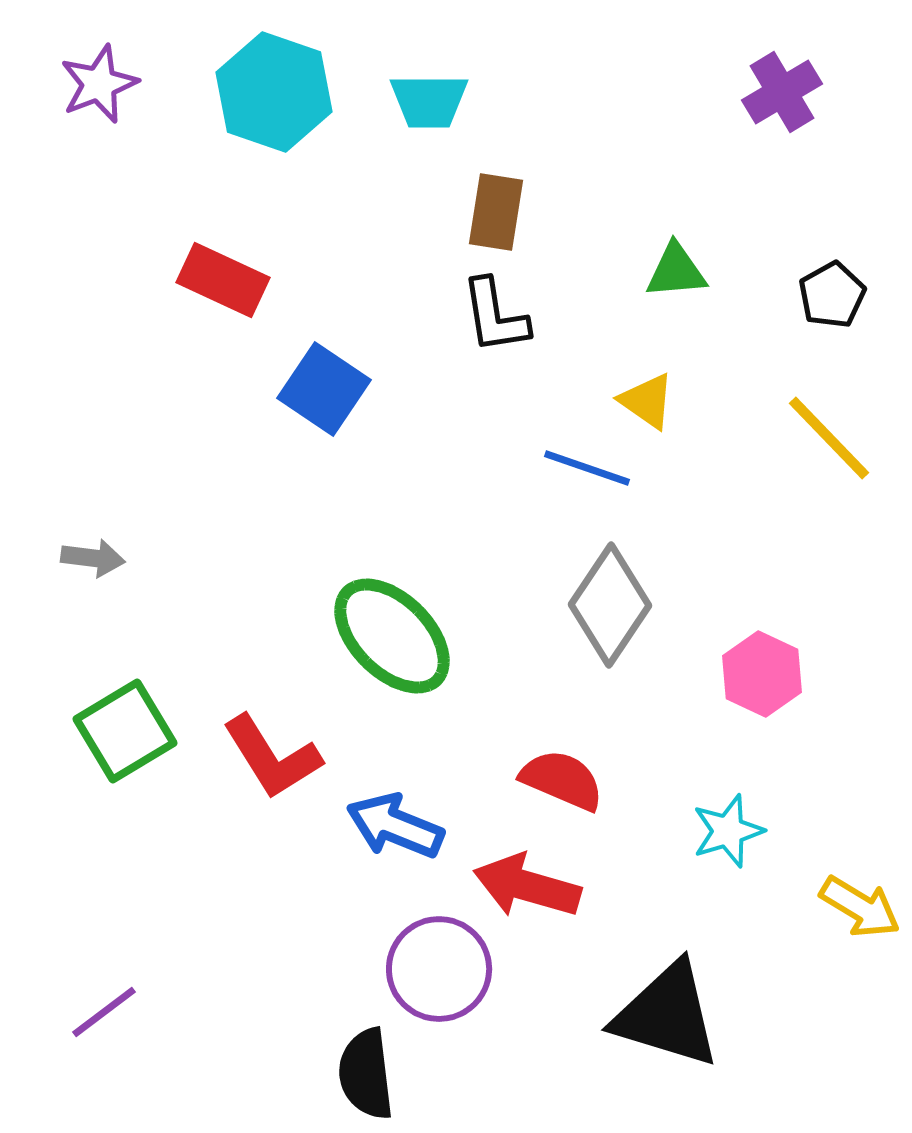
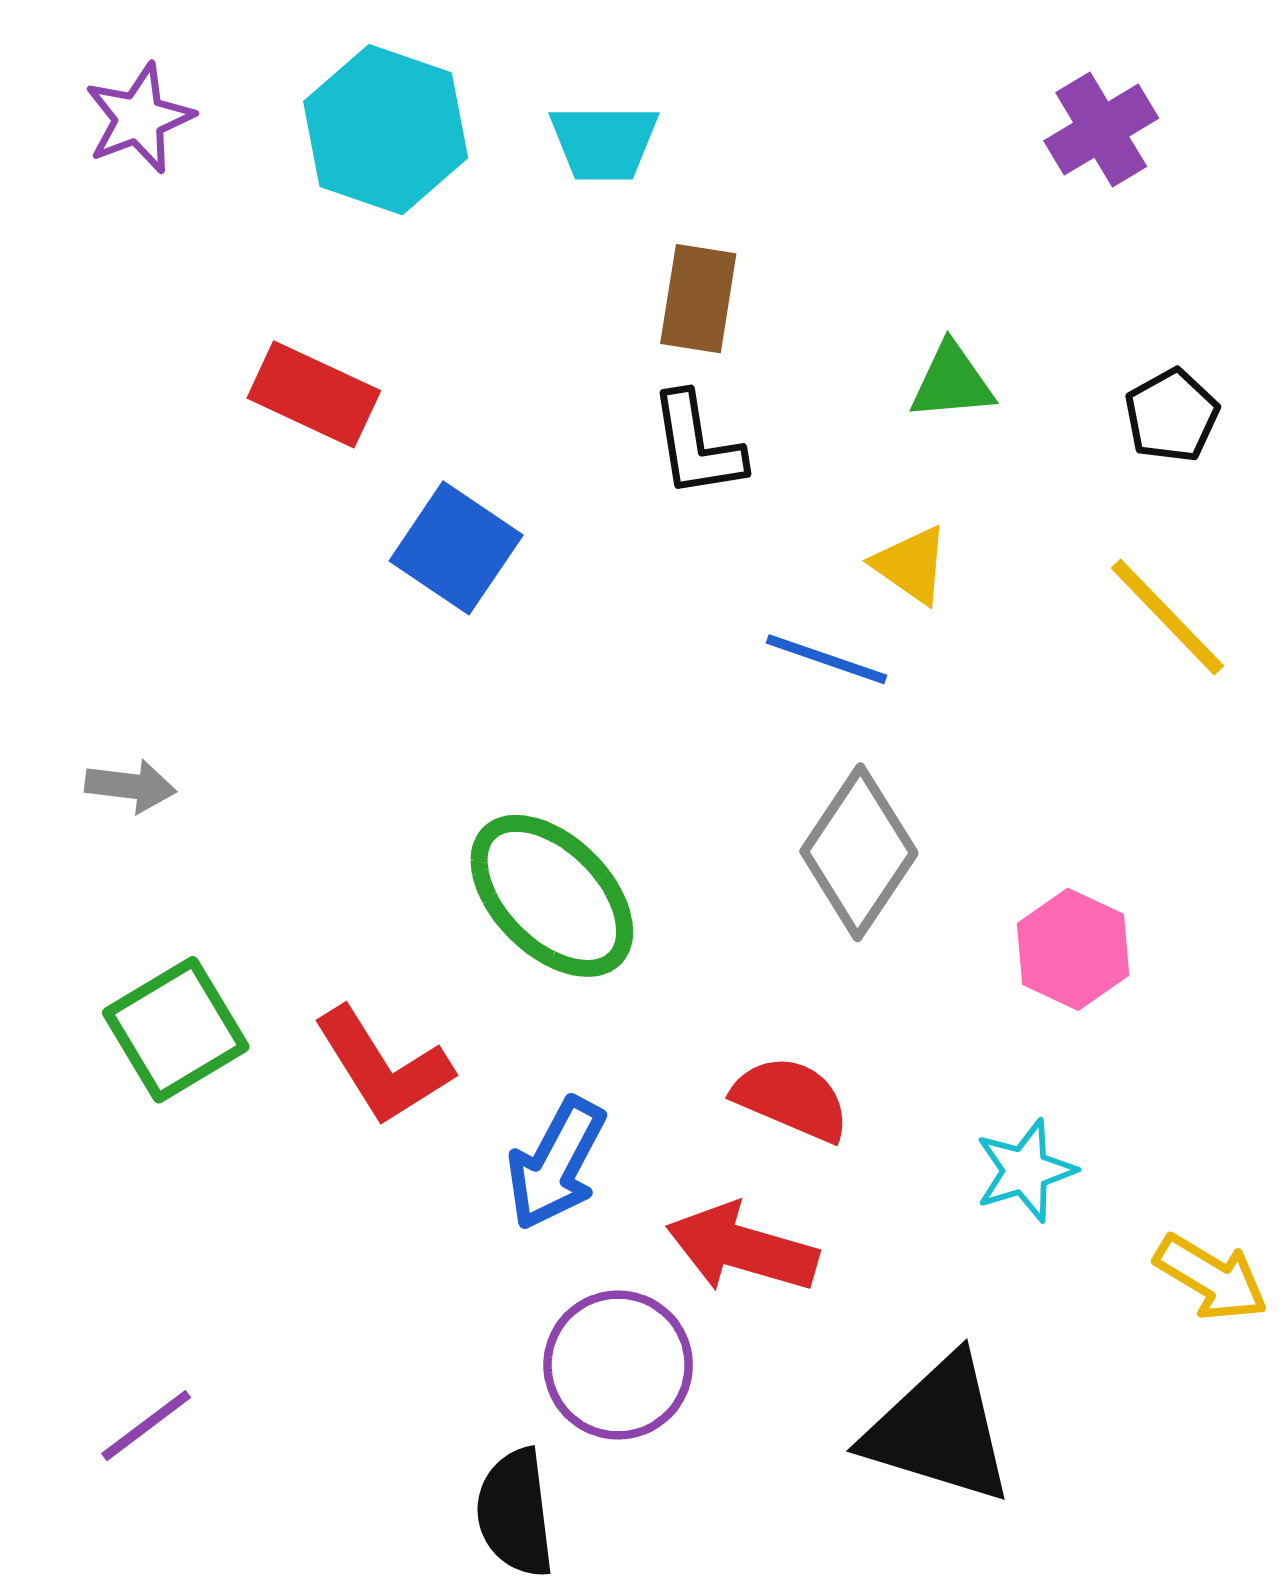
blue arrow: (395, 826) -> (556, 1164), turned -84

